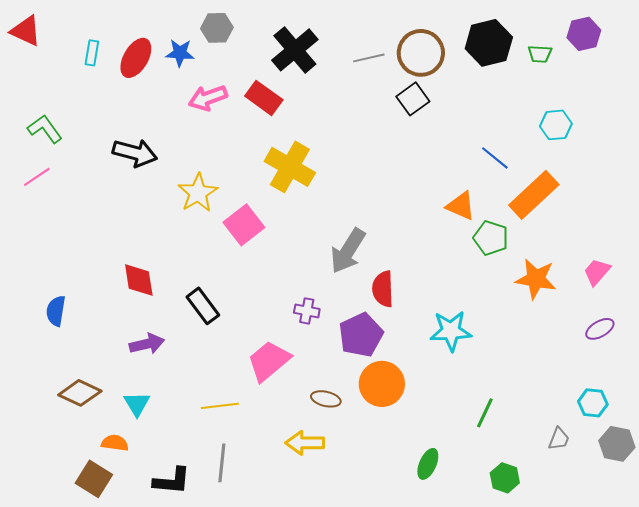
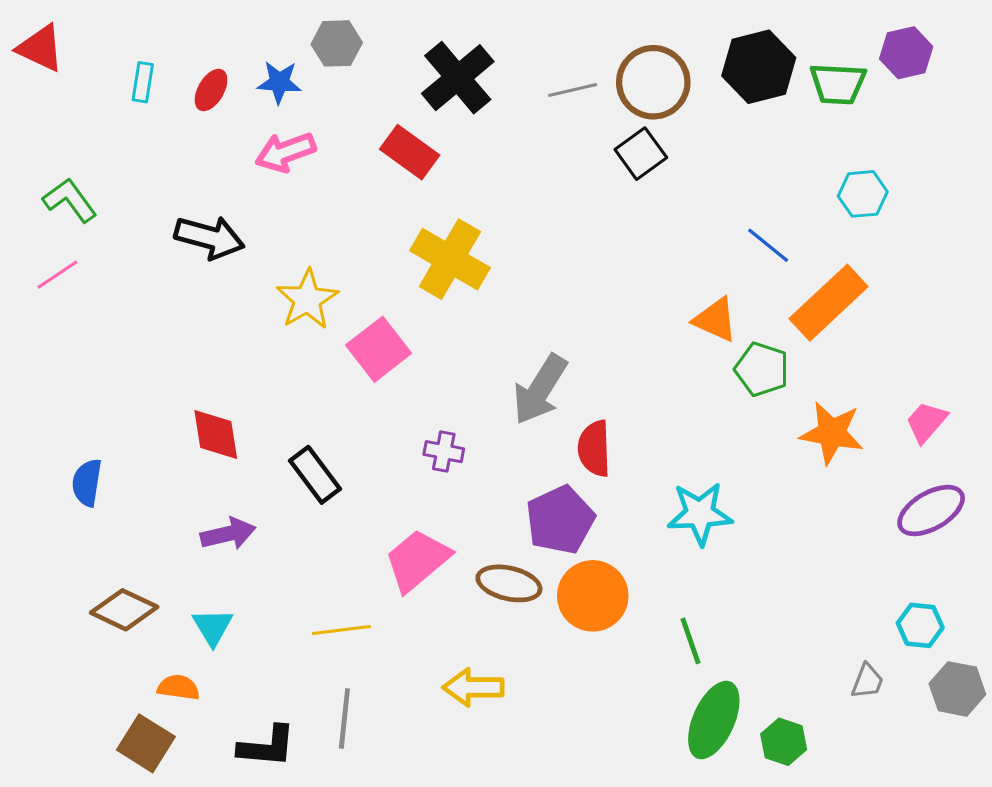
green trapezoid: (540, 54) -> (838, 84), size x1.5
red ellipse: (136, 58) -> (211, 90), size x0.7
pink arrow: (208, 98) -> (286, 152), moved
purple cross: (307, 311) -> (444, 452), moved
purple ellipse: (600, 329) -> (931, 511), size x1.5
brown ellipse: (326, 399) -> (509, 583), moved, size x1.4
green line: (485, 413) -> (691, 641), moved, turned -44
green ellipse: (428, 464) -> (714, 720), moved, size x1.6

